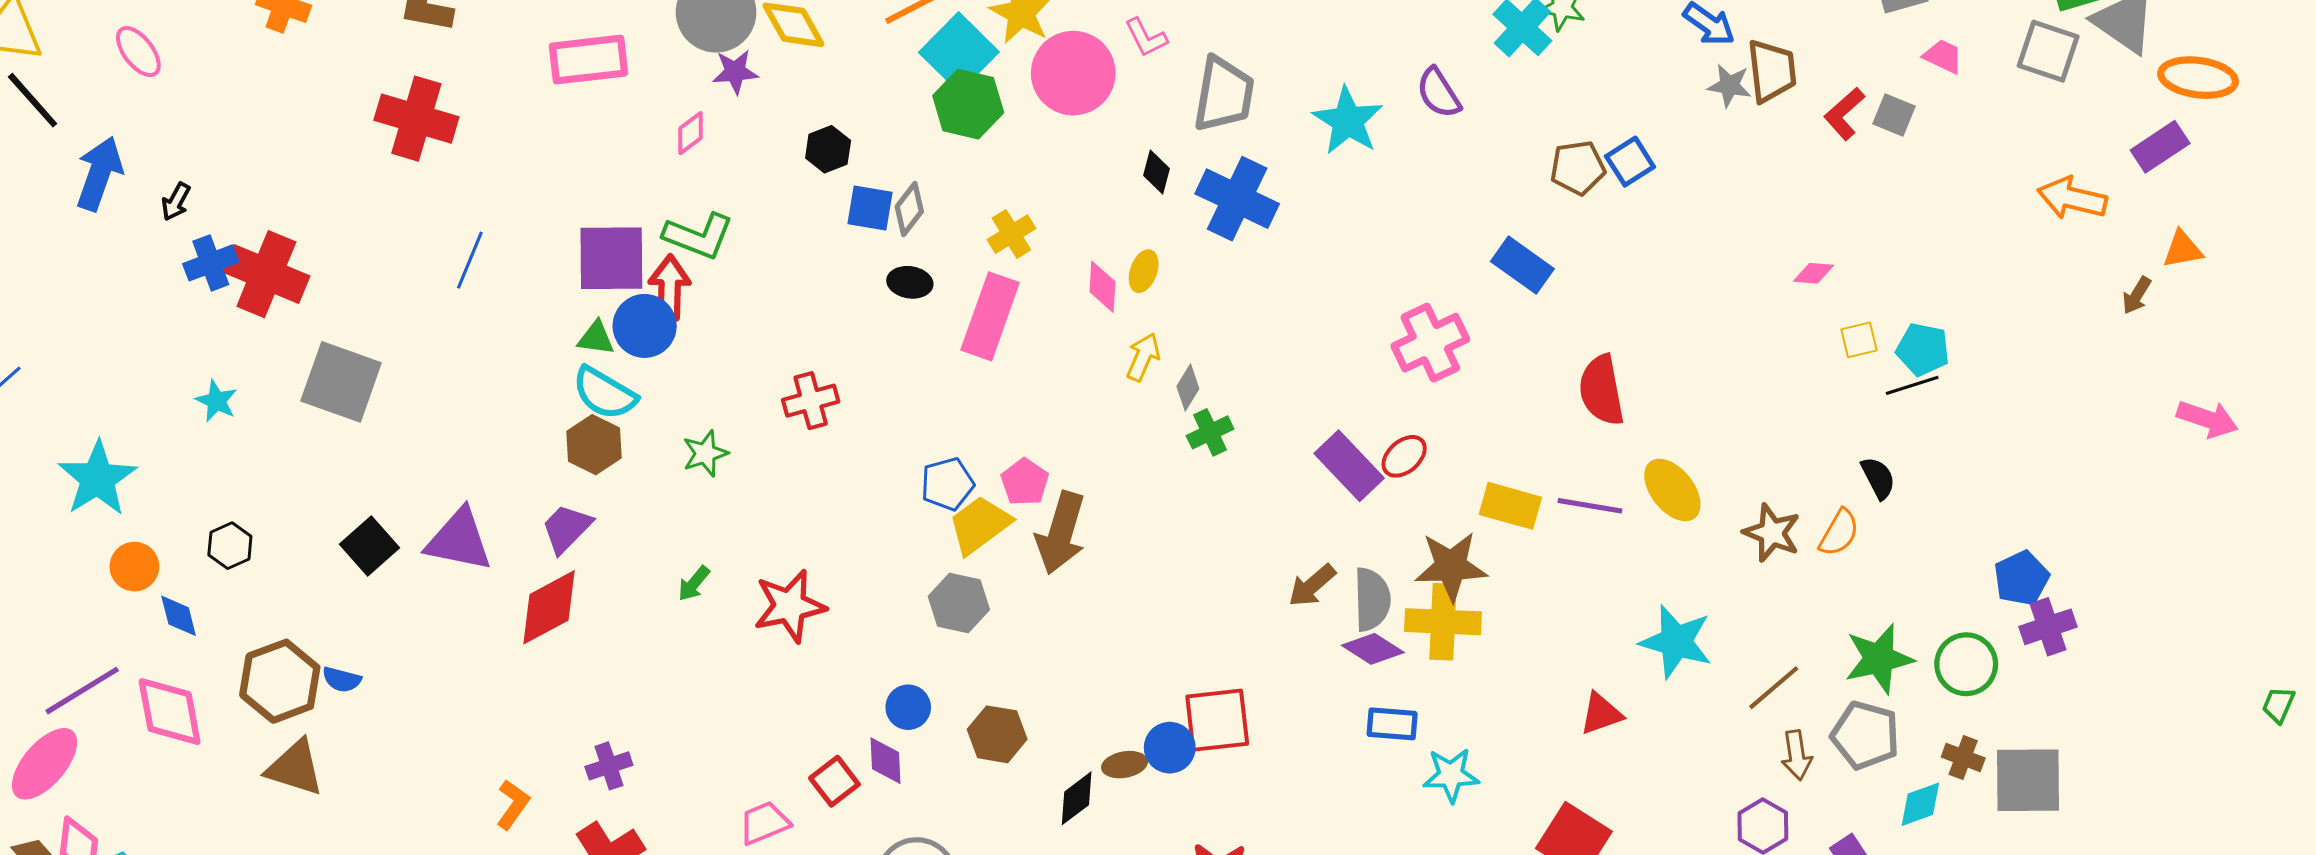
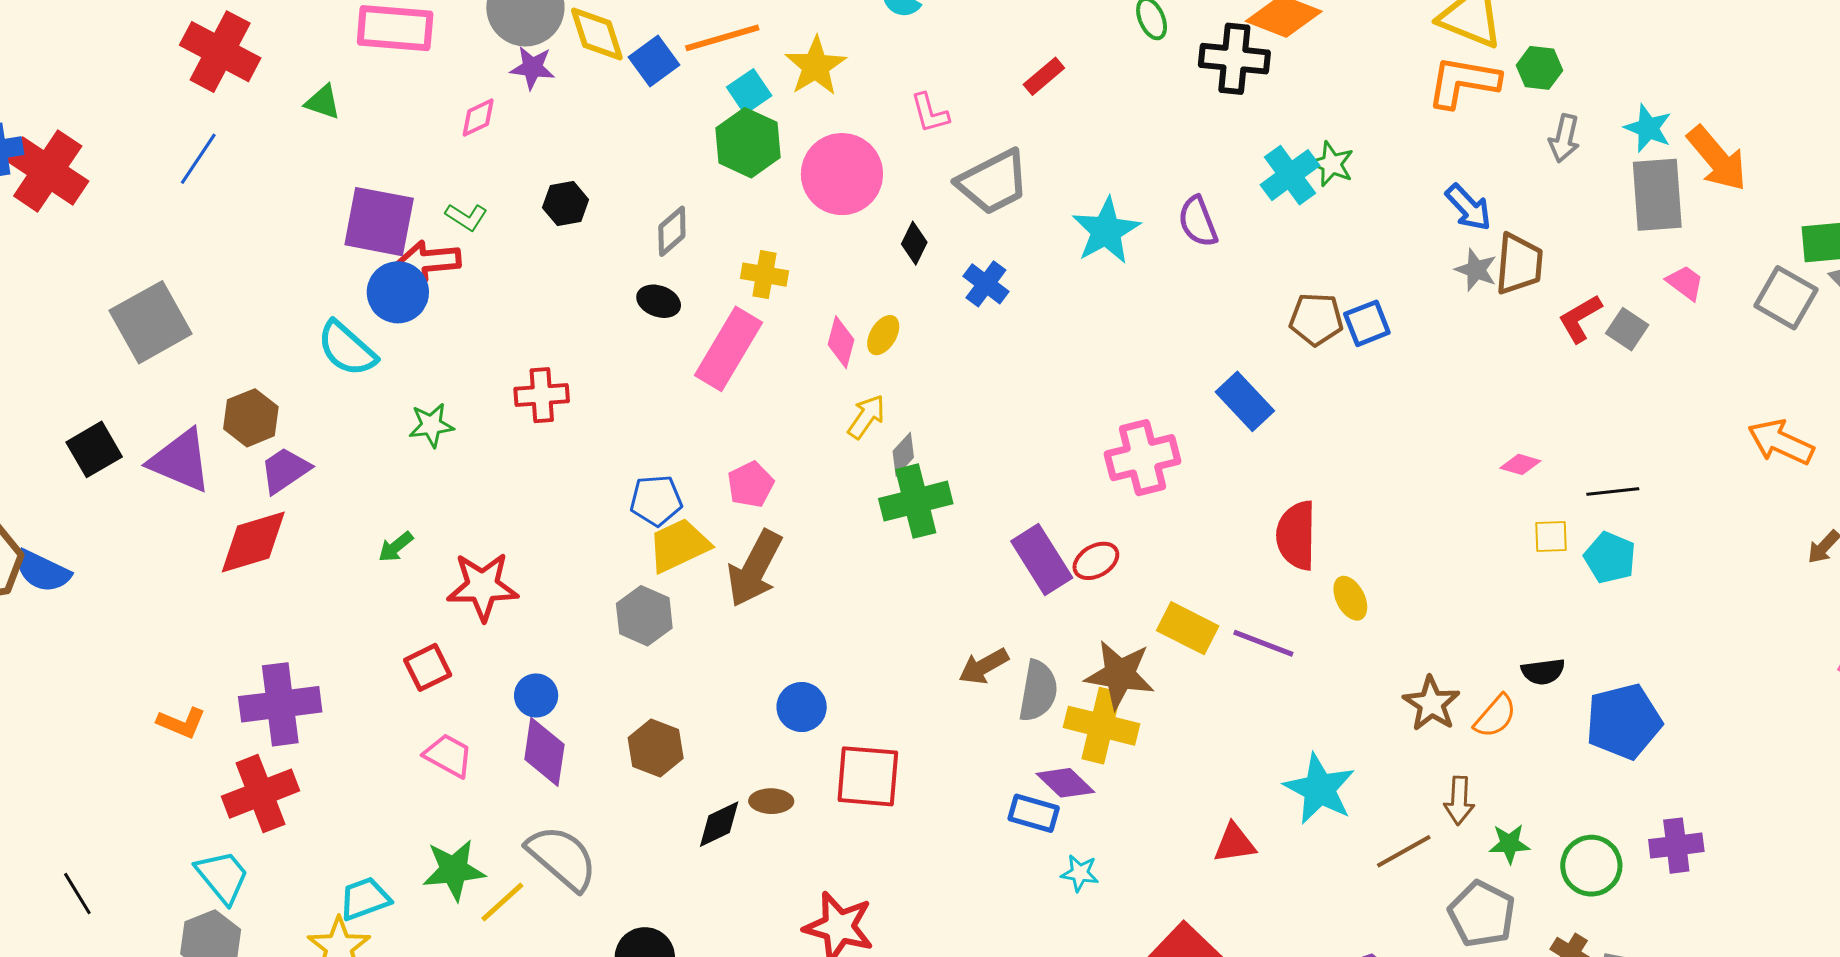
cyan square: (959, 52) -> (749, 91), size x0.6
pink circle: (1073, 73) -> (842, 174), moved
gray trapezoid: (1224, 94) -> (993, 182), turned 42
black hexagon: (828, 149) -> (566, 204), moved
blue cross: (1237, 199) -> (986, 284), size x0.6
blue square: (870, 208) -> (654, 61), moved, turned 33
yellow cross: (1011, 234) -> (765, 275), turned 30
green L-shape: (698, 236) -> (466, 217), size x0.6
blue line: (470, 260) -> (198, 159), moved
red arrow: (670, 288) -> (429, 261), turned -108
green triangle: (596, 338) -> (323, 102), moved
gray square: (341, 382) -> (151, 322), moved, turned 30
black line: (1912, 385) -> (1613, 492), moved
green cross: (1210, 432) -> (916, 501), size x1.6
brown hexagon: (594, 445) -> (251, 418), moved
black semicircle: (1878, 478) -> (1543, 672), turned 99
pink pentagon: (1025, 482) -> (751, 484), moved
yellow ellipse: (1672, 490) -> (1350, 598), moved, size x0.7
blue pentagon: (2021, 578) -> (1624, 721), moved, size x1.4
purple diamond: (1373, 649) -> (1065, 783), moved
green star: (1879, 659) -> (1509, 844), size x0.6
blue semicircle: (342, 679) -> (42, 571), size x1.5
blue circle: (908, 707) -> (536, 695), moved
blue circle: (1170, 748) -> (802, 707), moved
brown arrow: (1797, 755) -> (1459, 801), moved
purple diamond: (886, 761) -> (544, 752), size x1.4
purple cross: (609, 766) -> (280, 704), size x1.8
cyan star: (1451, 775) -> (1080, 873), size x0.7
red square: (834, 781) -> (428, 667), moved
orange L-shape: (513, 804) -> (181, 723), turned 66
pink trapezoid: (764, 823) -> (448, 756), moved, turned 40

